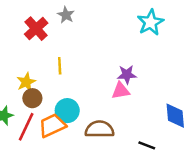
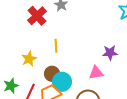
pink triangle: (121, 91) -> (96, 73), moved
brown circle: (32, 98) -> (52, 74), moved

